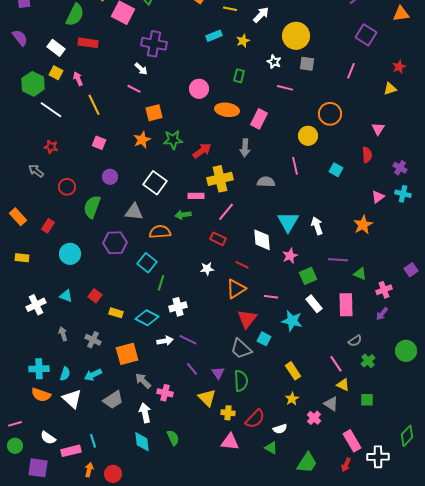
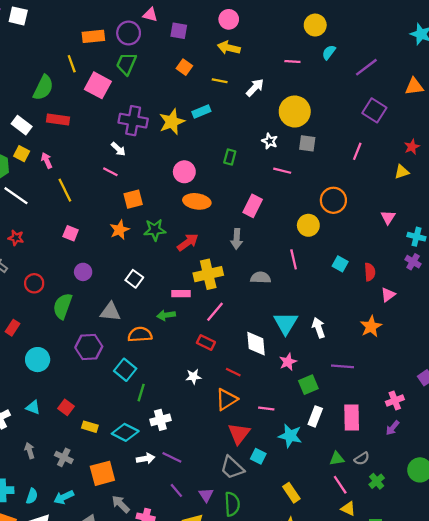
yellow star: (243, 41) -> (172, 122), moved, size x1.6
orange ellipse: (227, 110) -> (197, 201), moved
red semicircle: (367, 155) -> (370, 272), moved
white square: (155, 183) -> (134, 279), size x0.7
cyan cross: (403, 194) -> (416, 237), moved
green triangle: (360, 274) -> (337, 459), moved, turned -32
white rectangle: (314, 304) -> (315, 416), turned 60

